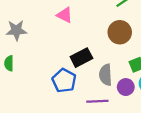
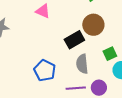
black rectangle: (81, 58) -> (74, 40), moved
purple circle: (126, 87) -> (99, 88), moved

